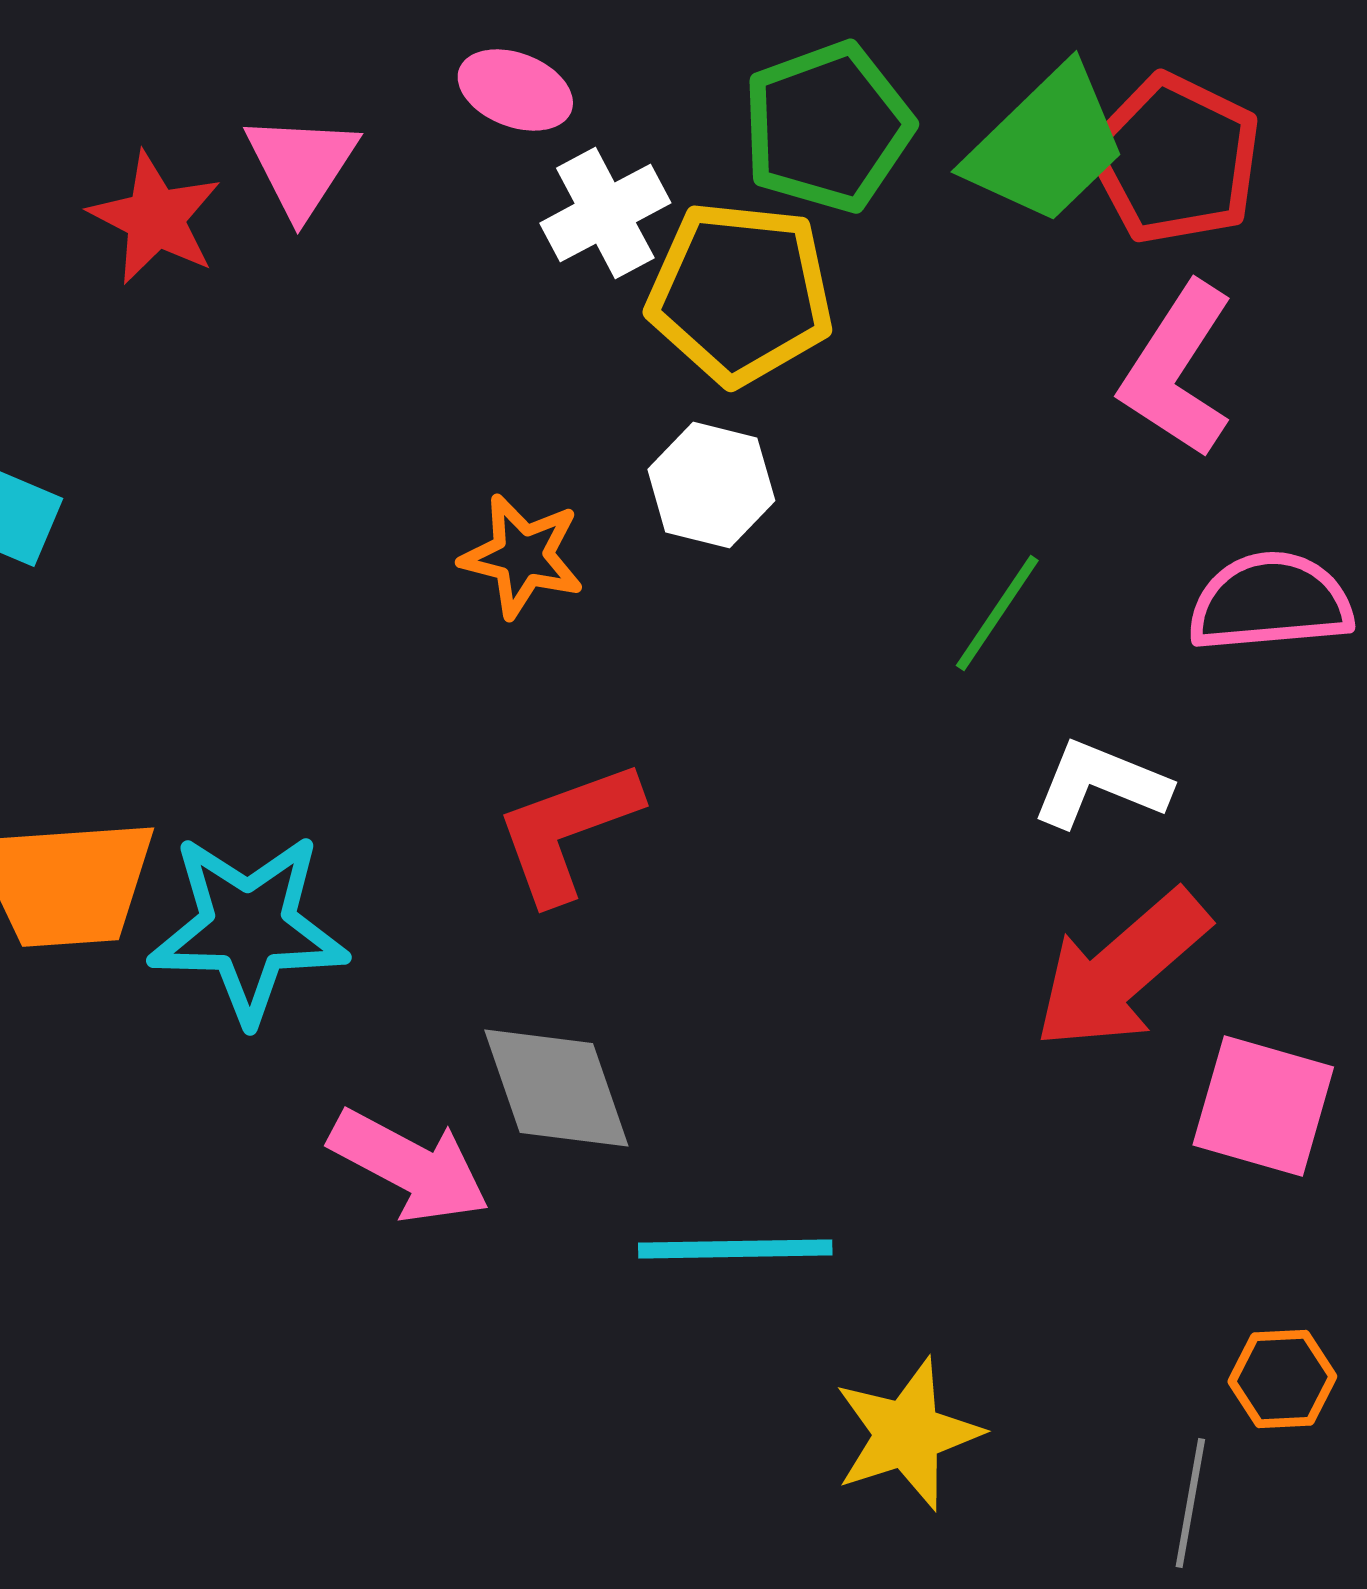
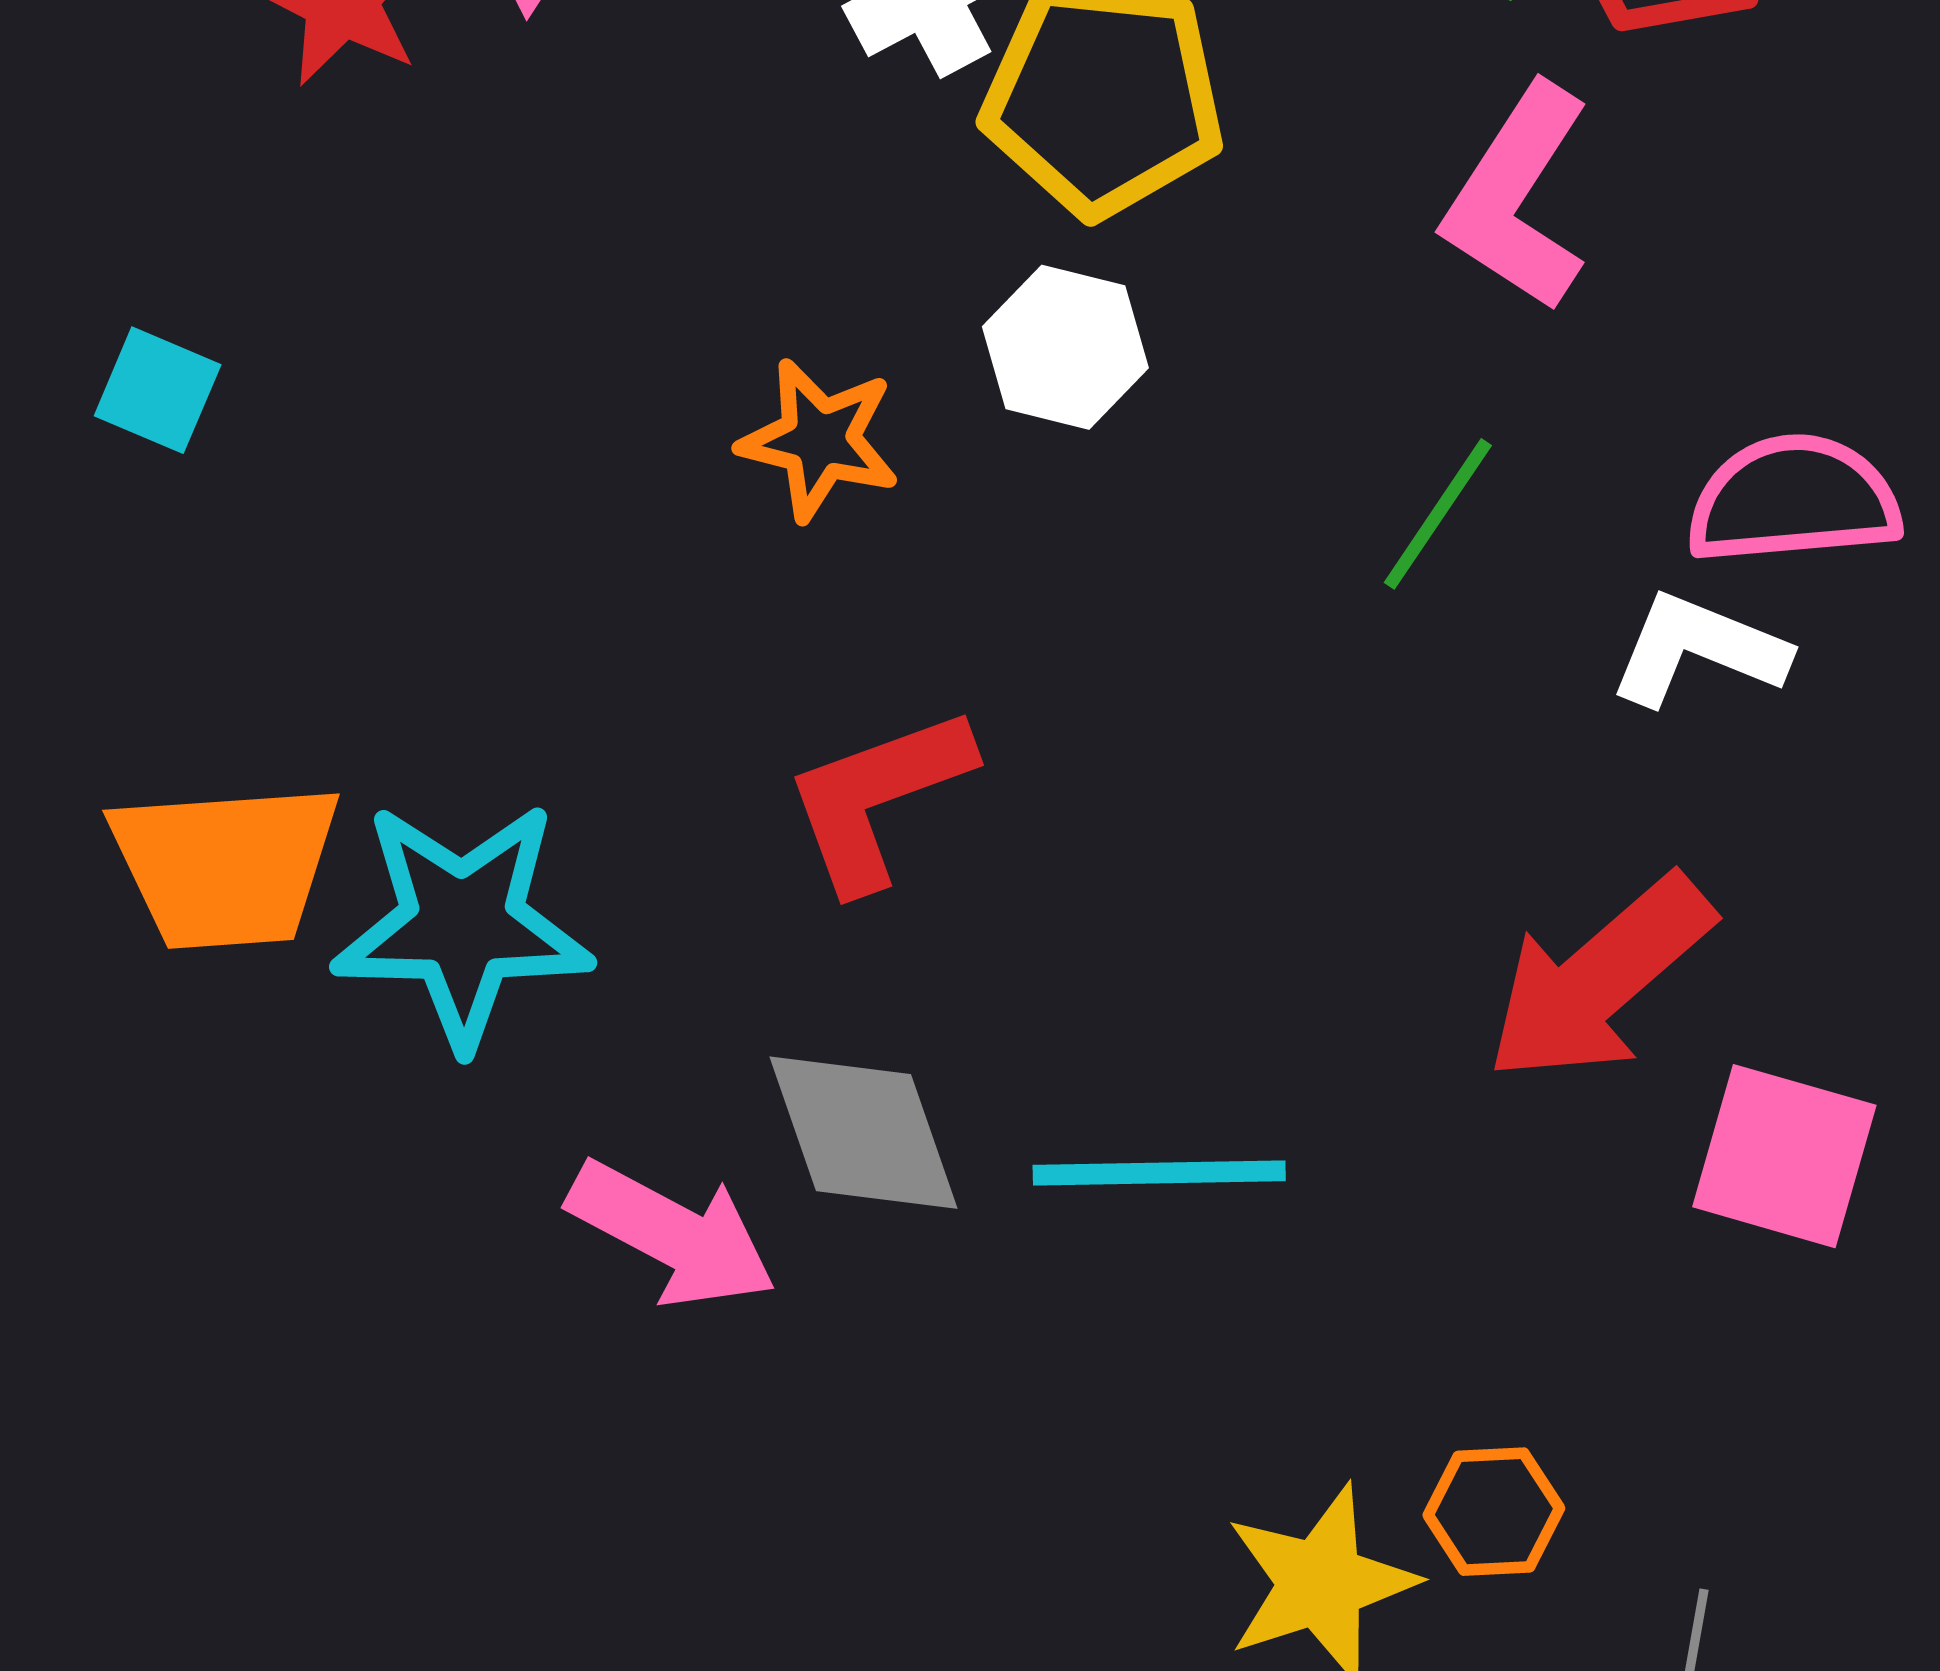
pink L-shape: (1177, 370) -> (1517, 197), moved
white L-shape: (1100, 784) -> (1698, 649), moved
cyan line: (735, 1249) -> (1159, 1173), moved
orange hexagon: (1282, 1379) -> (1494, 1512), moved

